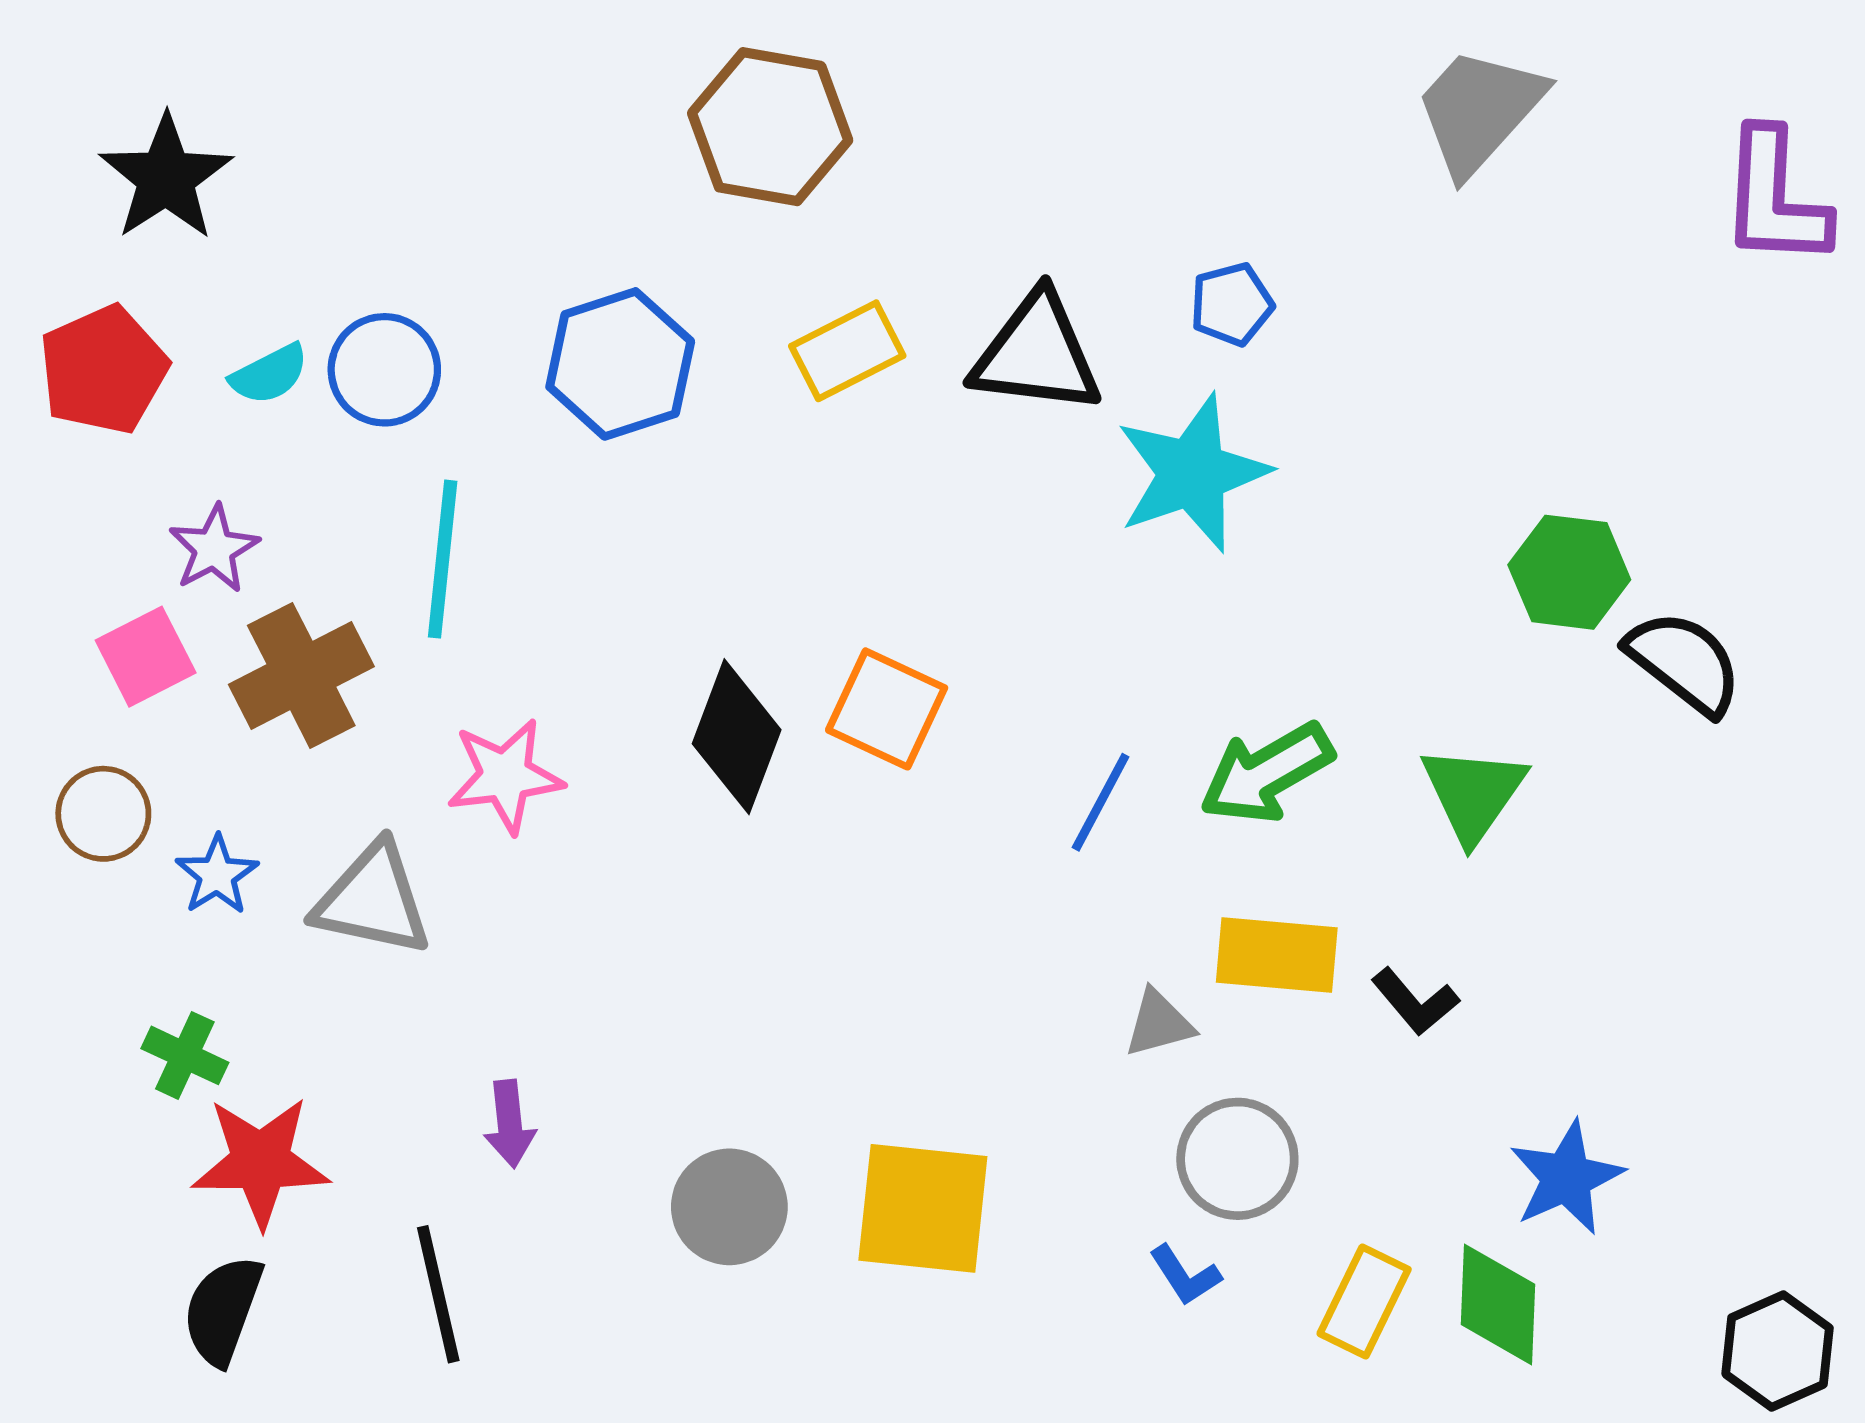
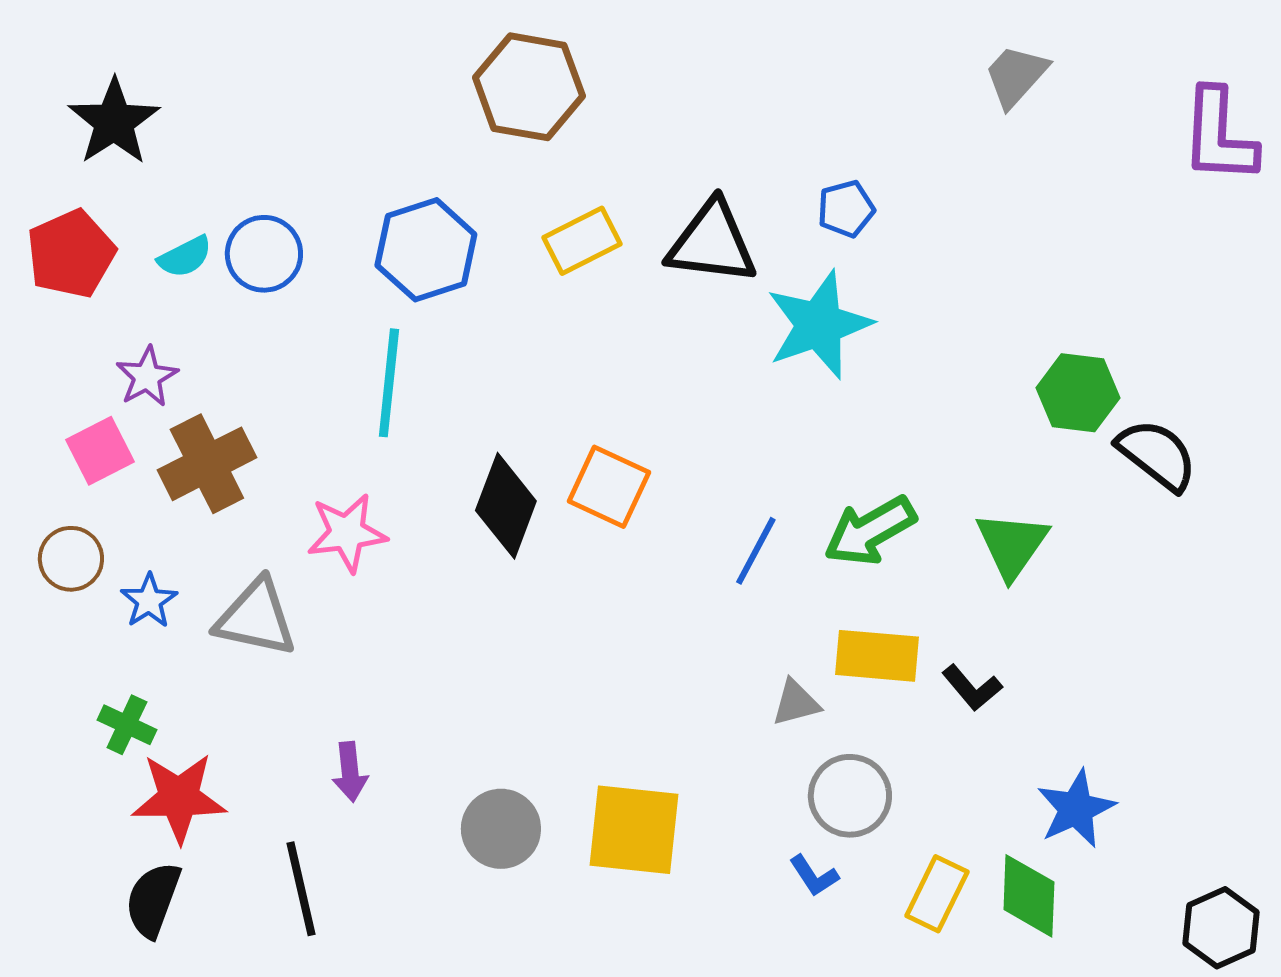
gray trapezoid: (1479, 111) -> (1016, 76), size x0.7
cyan line: (443, 559) -> (389, 383), moved

